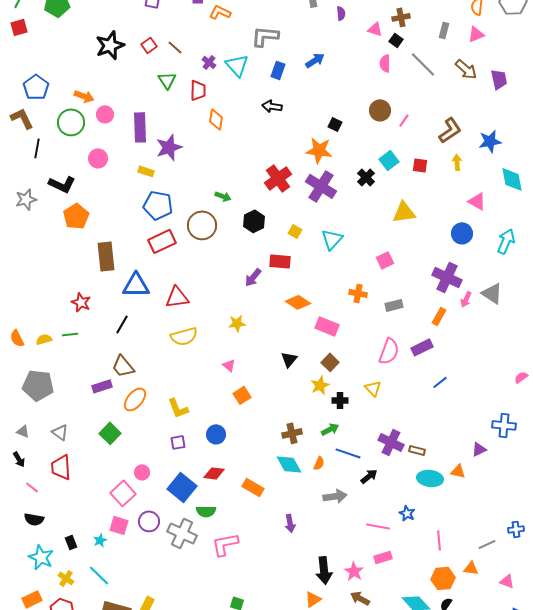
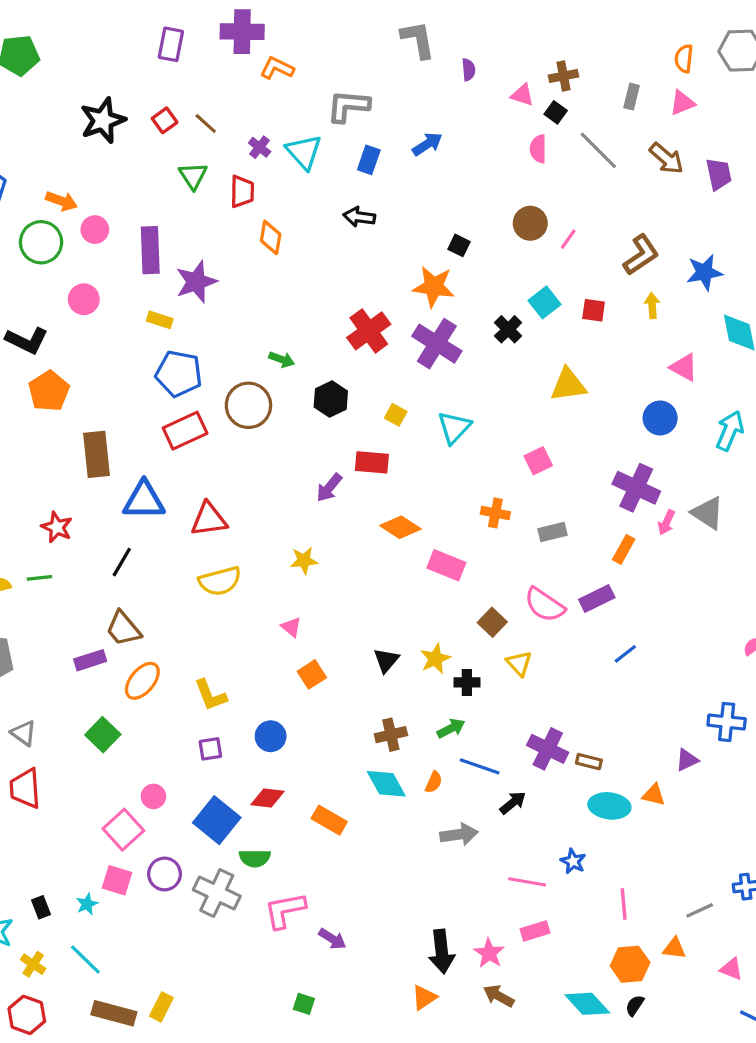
pink semicircle: (389, 351) -> (545, 605), turned 104
black triangle: (289, 359) -> (386, 660), moved
brown square: (330, 362) -> (492, 622), moved
purple arrow: (290, 523) -> (332, 939), moved, turned -48

